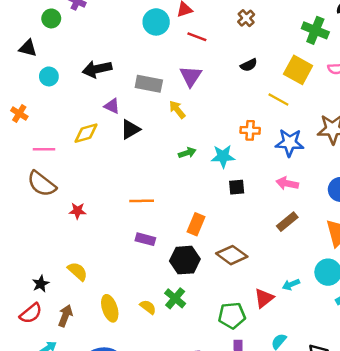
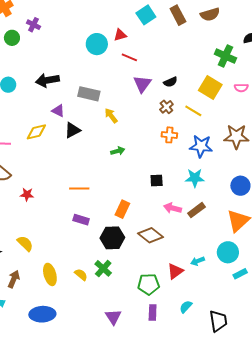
brown cross: (246, 18) -> (166, 107), moved
purple triangle: (191, 76) -> (142, 84), moved
cyan star: (223, 156) -> (195, 178), moved
pink arrow: (287, 183) -> (173, 208), moved

